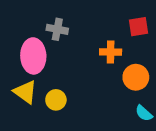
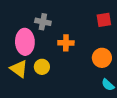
orange cross: (111, 52) -> (66, 43), moved
yellow circle: (56, 100) -> (42, 67), moved

